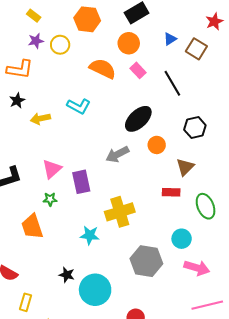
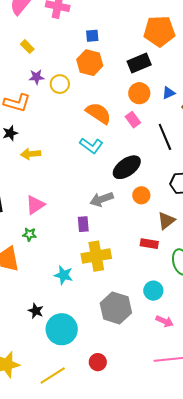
yellow rectangle: (34, 16) -> (27, 47), moved
orange circle: (129, 43) -> (139, 93), moved
cyan L-shape: (79, 106) -> (91, 146), moved
purple rectangle: (81, 182) -> (83, 224), moved, size x0.7
pink arrow: (197, 268) -> (165, 321), size x0.7

